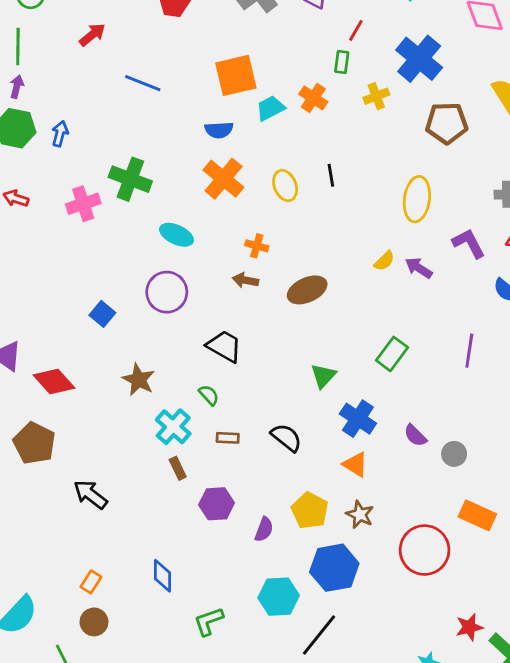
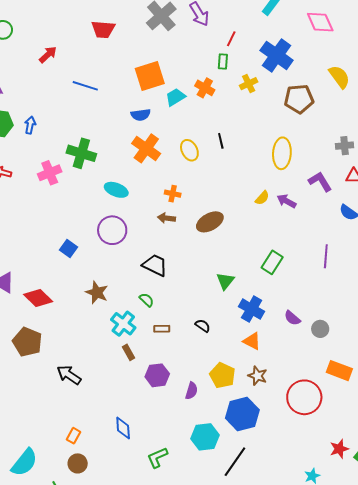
black semicircle: (286, 438) -> (203, 326), size x0.7

